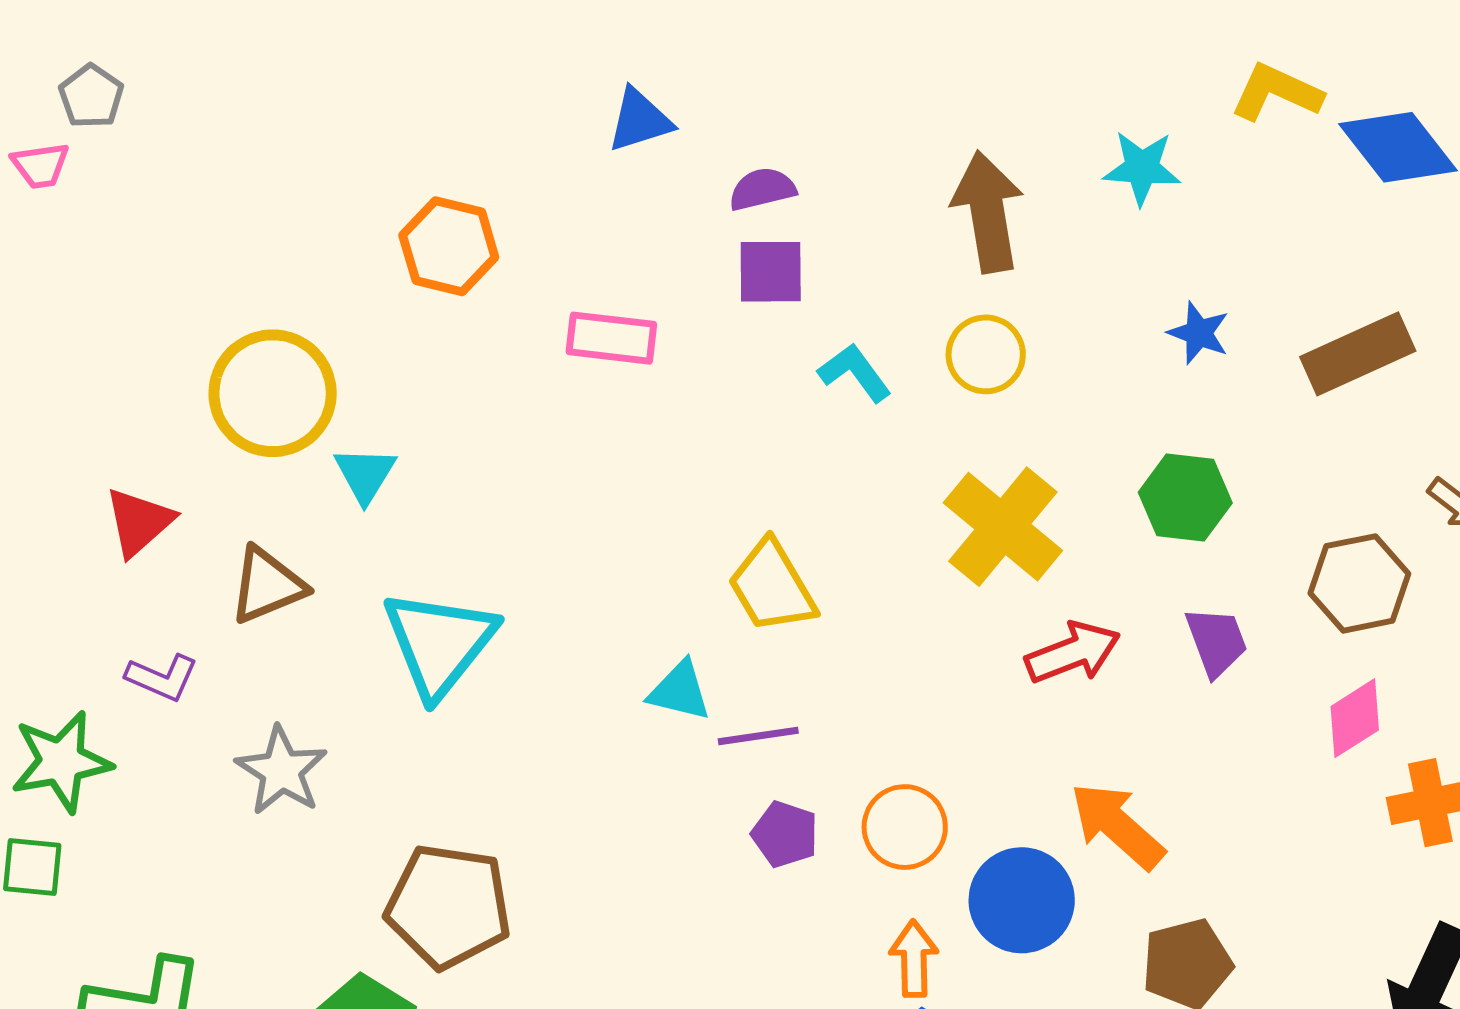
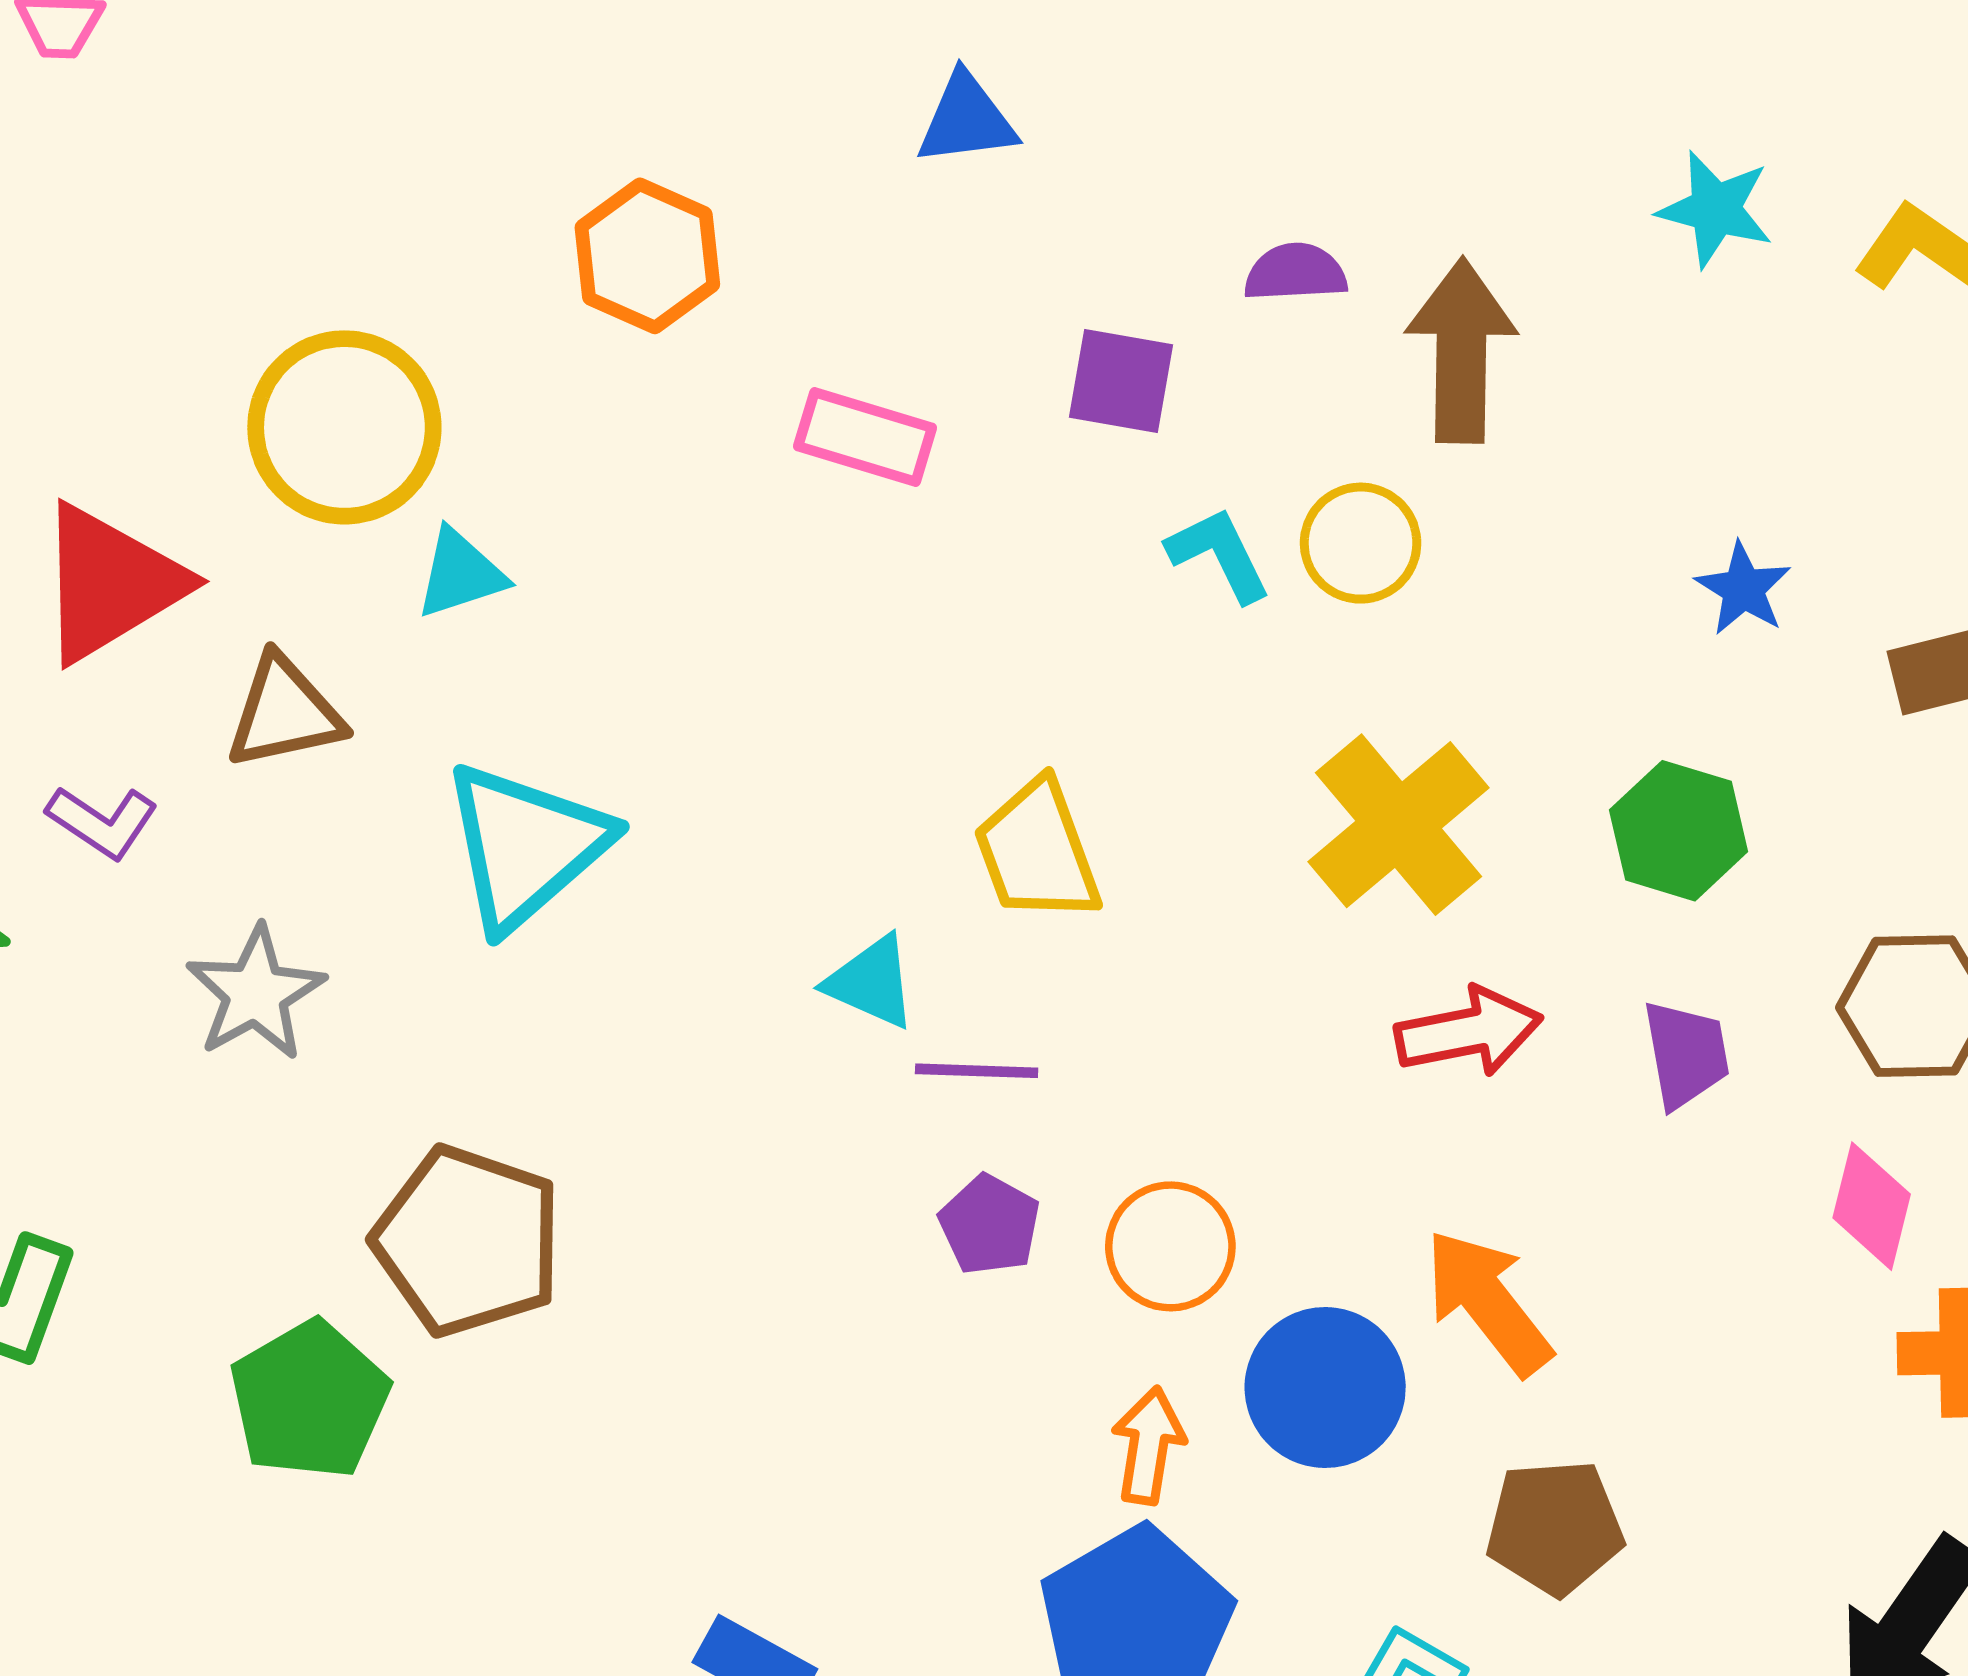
cyan star: (1142, 168) -> (1715, 209), moved
purple semicircle: (762, 189) -> (1295, 273), moved
yellow circle: (986, 354) -> (1361, 543), moved
cyan triangle: (365, 474) -> (460, 574), turned 30
red triangle: (139, 522) -> (110, 583), size x1.5
pink diamond: (1355, 718) -> (1872, 1206), turned -54

